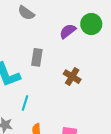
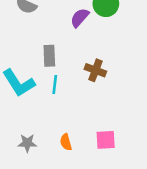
cyan line: (25, 103) -> (55, 85), moved

